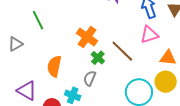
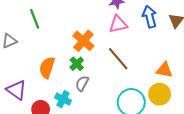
pink triangle: (149, 35) -> (118, 24), moved
green cross: (98, 58) -> (77, 64), moved

